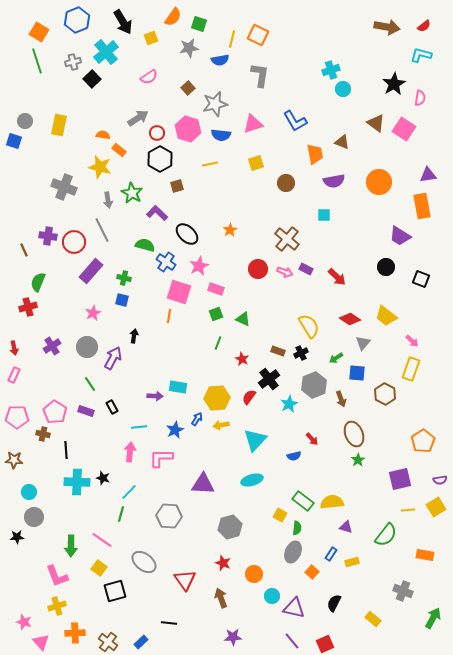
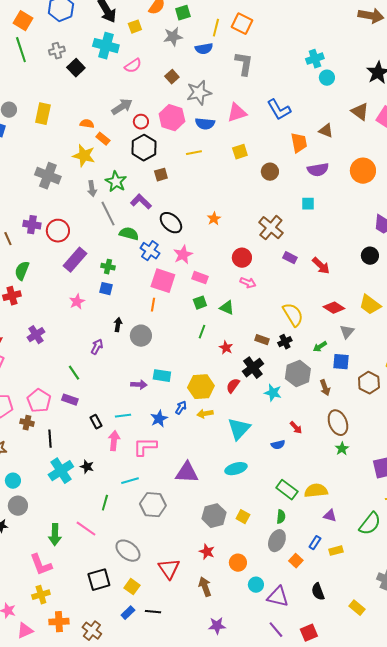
green square: (199, 24) -> (183, 13), turned -35
cyan cross: (106, 52) -> (106, 46), moved, turned -35
gray line: (102, 230) -> (108, 214), moved
pink arrow: (285, 272) -> (248, 283), moved
gray circle: (87, 347) -> (141, 336), moved
purple arrow: (113, 358) -> (97, 347), size x0.7
cyan star: (289, 404) -> (273, 393), turned -30
black rectangle: (112, 407) -> (96, 422), moved
cyan cross: (77, 482) -> (61, 471), turned -35
cyan line: (129, 492) -> (130, 481), moved, turned 30
yellow square: (280, 515) -> (243, 517), moved
yellow square: (99, 568) -> (132, 587), moved
black semicircle: (334, 603) -> (318, 592), turned -48
pink triangle: (41, 642) -> (25, 631), turned 48
blue rectangle: (141, 642) -> (128, 613), moved

